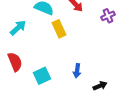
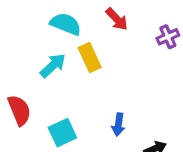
cyan arrow: (18, 28) -> (53, 65), moved

